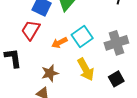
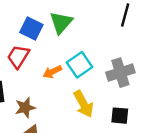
brown star: (50, 73) -> (25, 108), moved
black square: (116, 79) -> (120, 116), turned 35

